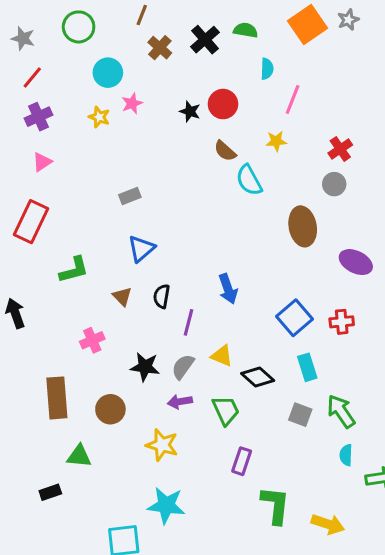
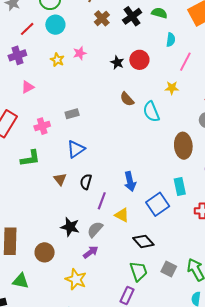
cyan circle: (108, 73) -> (55, 25), moved
red line: (32, 77) -> (27, 29), moved
brown semicircle: (225, 151) -> (127, 99), moved
pink triangle: (42, 162) -> (28, 87), moved
blue square: (295, 318) -> (158, 204), moved
pink cross: (92, 340) -> (42, 126), moved
yellow triangle: (222, 356) -> (122, 215), moved
cyan rectangle: (307, 367) -> (180, 187), moved
purple arrow: (180, 402) -> (91, 252), turned 147
green trapezoid: (226, 410) -> (139, 271), moved

